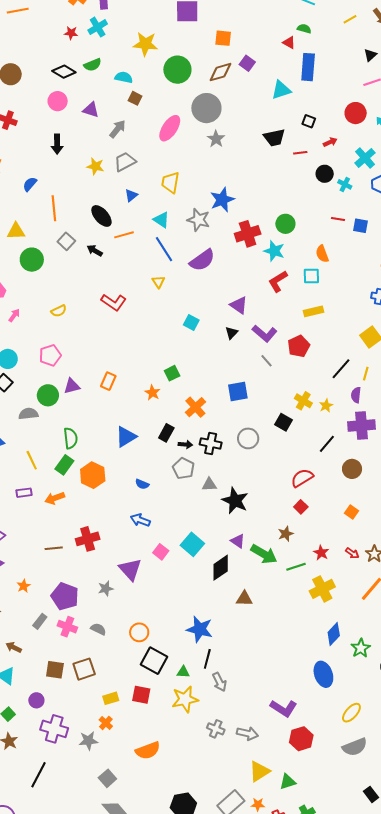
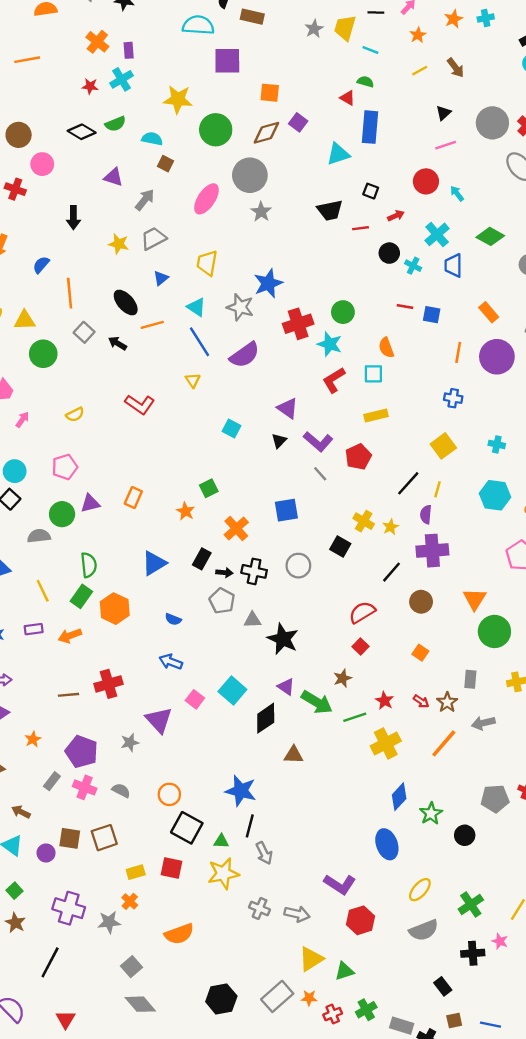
pink circle: (58, 101) -> (42, 164), moved
purple circle: (36, 700) -> (46, 853), moved

